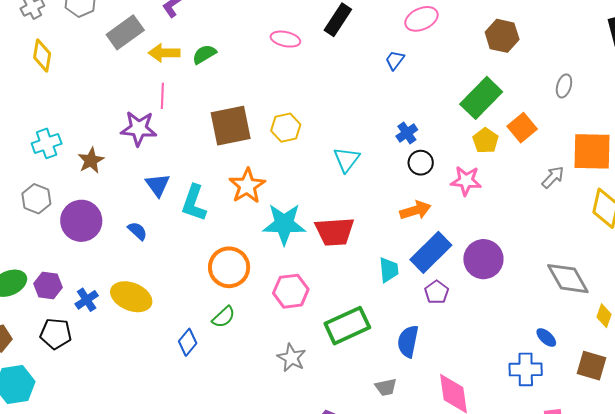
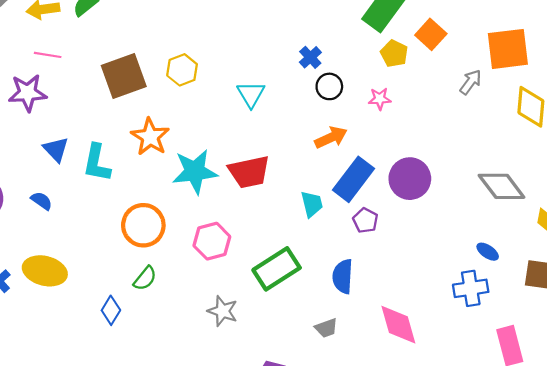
pink line: (162, 96) -> (48, 55), turned -75
pink star: (466, 181) -> (380, 99), size x0.7

